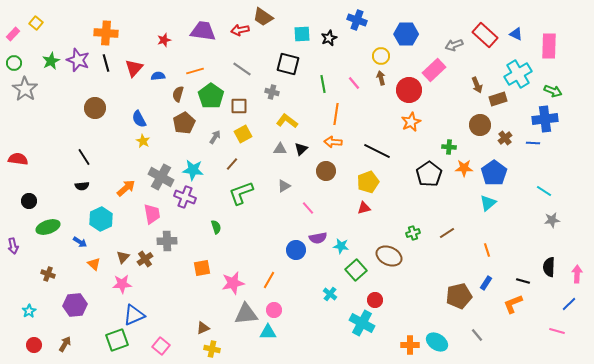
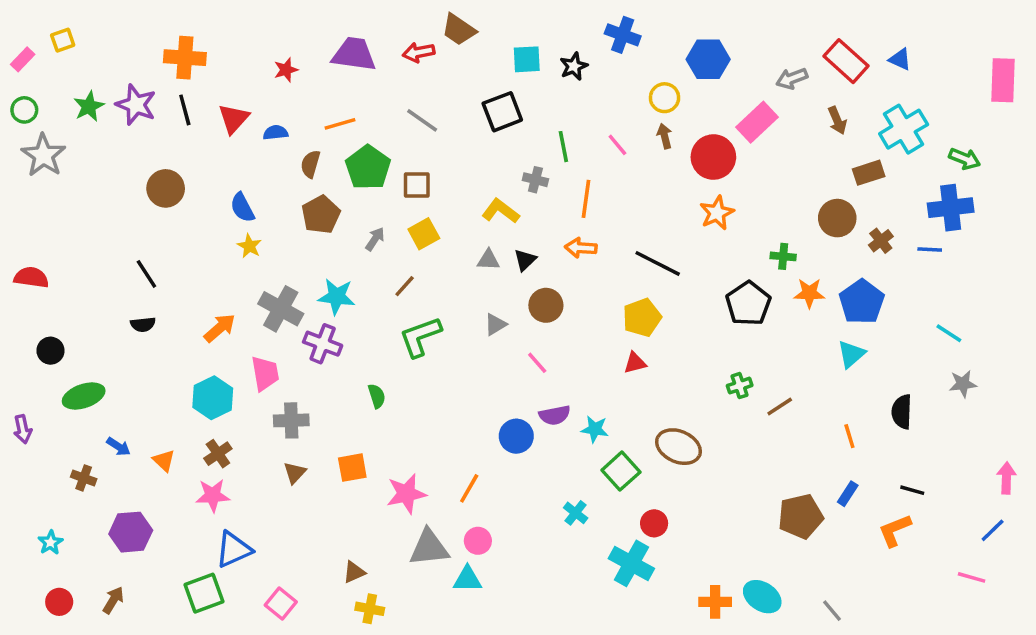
yellow square: (36, 23) -> (63, 40), turned 32
pink rectangle: (549, 46) -> (1003, 80), moved
black square: (288, 64) -> (502, 112), turned -35
brown arrow: (477, 85) -> (837, 120), moved
gray cross: (272, 92) -> (535, 180), moved
brown circle: (326, 171) -> (546, 305), moved
cyan hexagon: (101, 219) -> (213, 398), moved
green cross: (413, 233) -> (740, 386), moved
blue arrow: (80, 242) -> (119, 447), moved
brown triangle: (123, 257) -> (295, 473), moved
brown cross: (145, 259) -> (218, 454), moved
black semicircle: (549, 267) -> (902, 412), moved
gray line: (477, 335) -> (832, 611), moved

